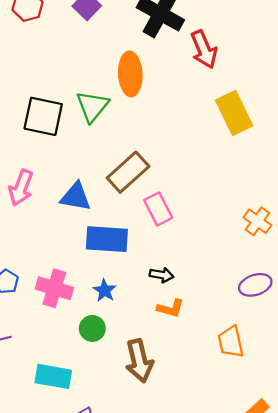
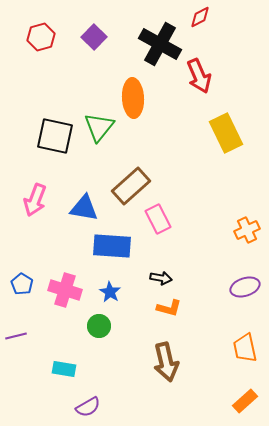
orange cross: (258, 221) -> (247, 230), turned 30
orange trapezoid: (231, 342) -> (245, 348), moved
brown arrow: (139, 361) -> (166, 362), moved
cyan rectangle: (53, 376) -> (64, 369), size x0.7

